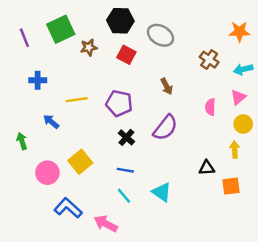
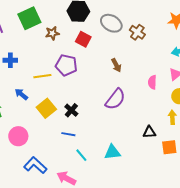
brown cross: (209, 60) -> (137, 32), moved
purple pentagon: (119, 103) -> (66, 65), moved
black cross: (126, 137) -> (71, 110), moved
yellow square: (80, 162) -> (46, 108), moved
blue line: (125, 170) -> (68, 134), moved
cyan triangle: (162, 192) -> (112, 152), turned -42

